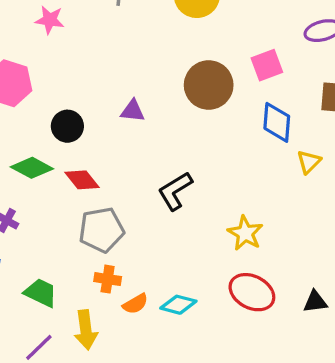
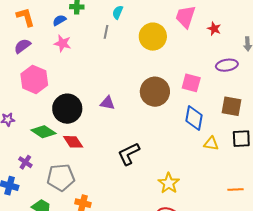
pink square: (267, 65) -> (191, 83), turned 30
black circle: (67, 126) -> (67, 109), size x1.5
yellow triangle: (309, 162) -> (211, 144), turned 49
gray pentagon: (101, 230) -> (61, 177), moved

